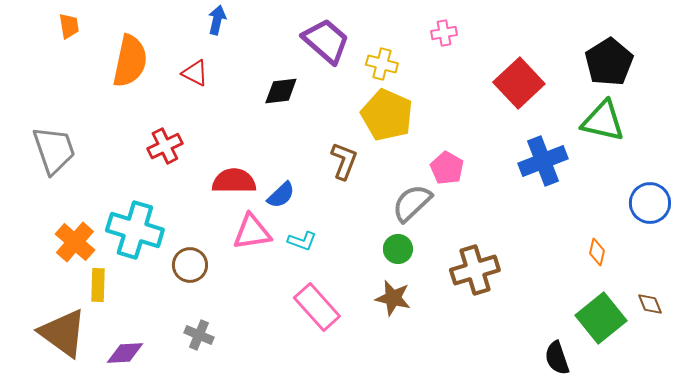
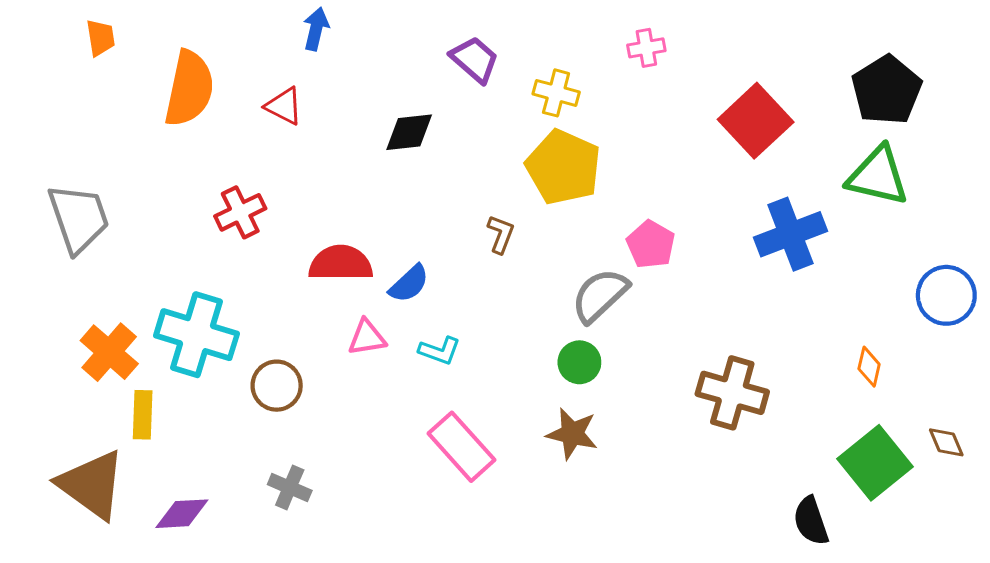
purple trapezoid: (326, 41) -> (475, 59), size x0.7
brown L-shape: (344, 161) -> (501, 234), size x0.7
pink triangle: (252, 232) -> (367, 338), size x0.7
brown cross: (475, 270) -> (732, 393), moved, turned 33

